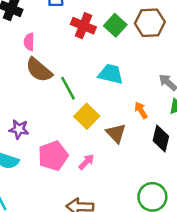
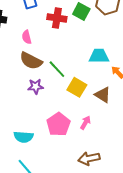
pink semicircle: (29, 42) -> (27, 37), moved
cyan trapezoid: (111, 74) -> (99, 56), moved
purple star: (19, 129) -> (36, 86), moved

